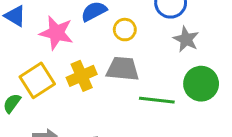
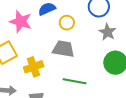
yellow cross: (82, 76) -> (34, 67), moved
green line: (157, 100) -> (74, 81), moved

